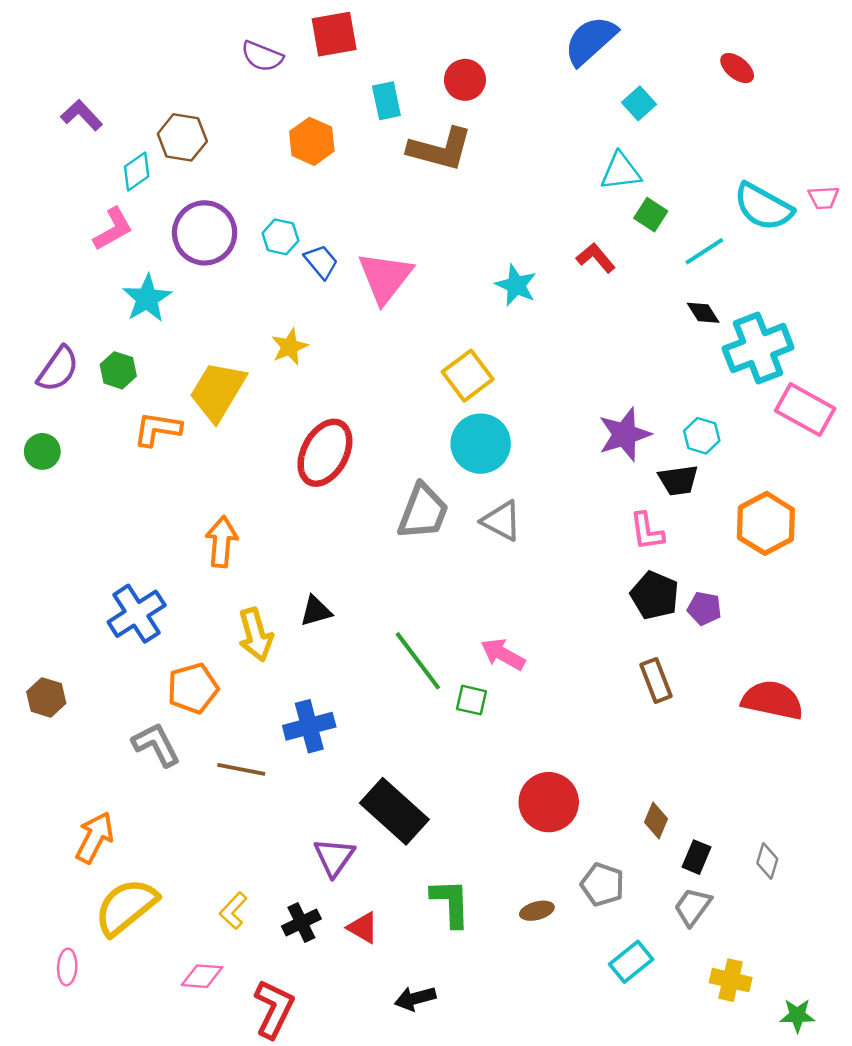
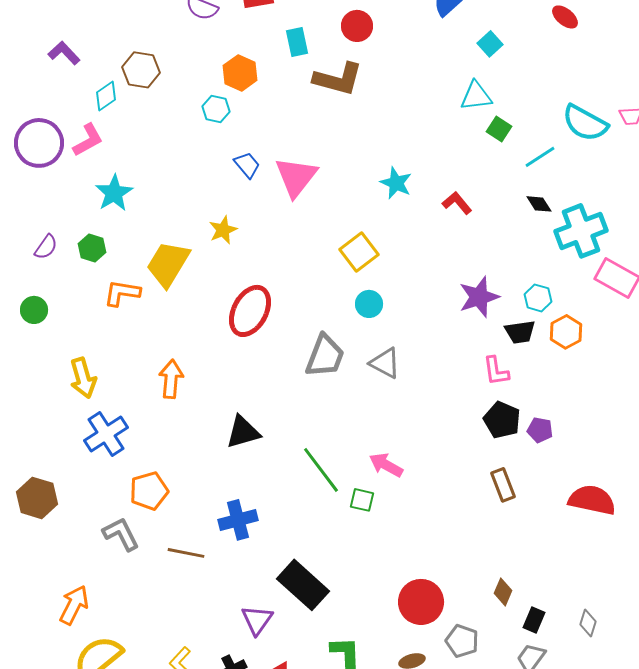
purple circle: (205, 233) -> (39, 143), moved
cyan hexagon: (280, 237) -> (216, 109), moved
red L-shape: (596, 258) -> (457, 203), moved
purple semicircle: (58, 369) -> (46, 247), size x0.7
cyan circle: (481, 444) -> (369, 304), size x0.6
orange hexagon: (766, 523) -> (566, 332), moved, size x0.7
black triangle: (316, 611) -> (243, 432), size x1.4
yellow arrow: (256, 635) -> (83, 378), moved
brown hexagon: (46, 697) -> (37, 498), size x1.4
red circle: (549, 802) -> (421, 602), moved

